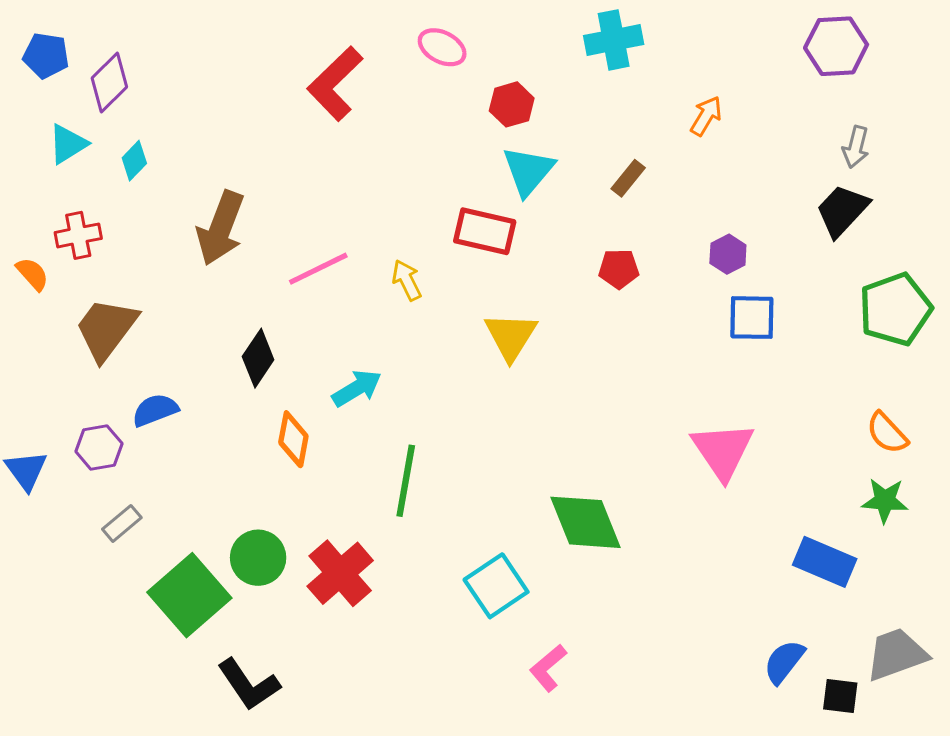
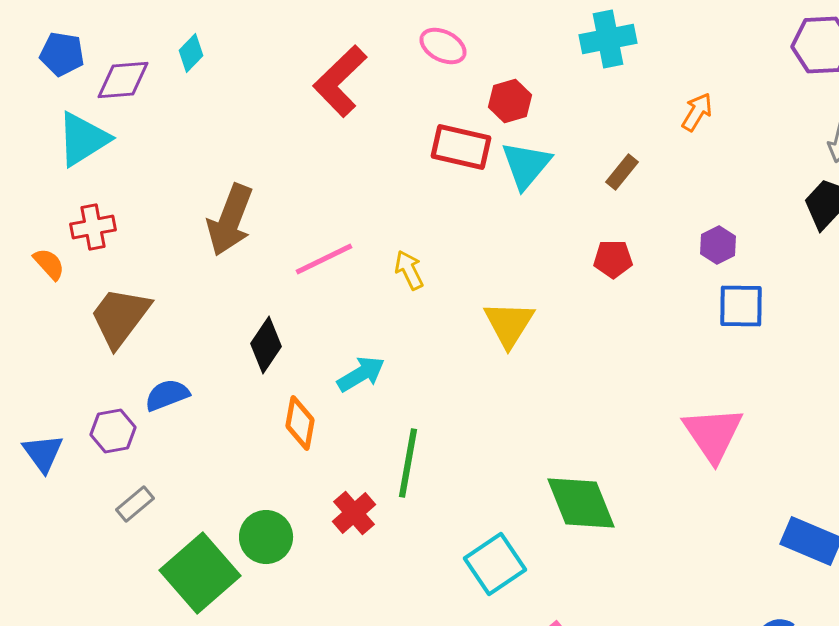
purple diamond: (109, 83) -> (123, 80), turned 40
cyan triangle: (68, 144) -> (83, 139), size x1.4
cyan diamond: (134, 161) -> (191, 53), moved
red rectangle: (485, 231) -> (461, 147), moved
red cross: (340, 573) -> (354, 513), moved, size x0.7

